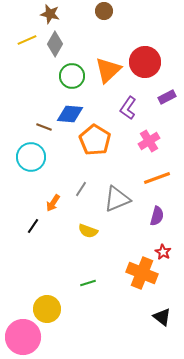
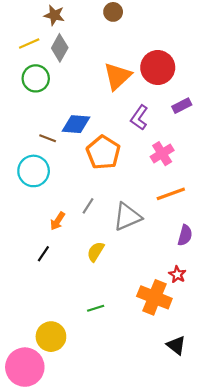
green circle: (72, 76) -> (36, 78), moved
purple semicircle: (157, 216) -> (185, 235), moved
black line: (33, 226) -> (43, 254), moved
yellow semicircle: (88, 231) -> (96, 252), turned 102

